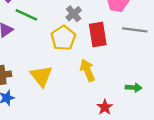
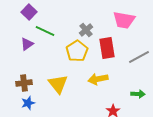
gray line: (135, 30) -> (139, 57), moved, turned -35
yellow arrow: (87, 70) -> (98, 79), turned -78

